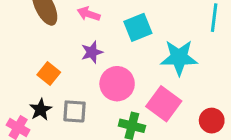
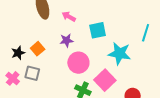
black star: (41, 110) -> (18, 53), moved
gray square: (74, 111) -> (32, 73), moved

